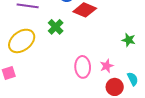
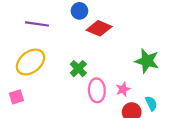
green cross: (56, 27) -> (78, 69), moved
green star: (129, 40) -> (147, 61), size x1.6

